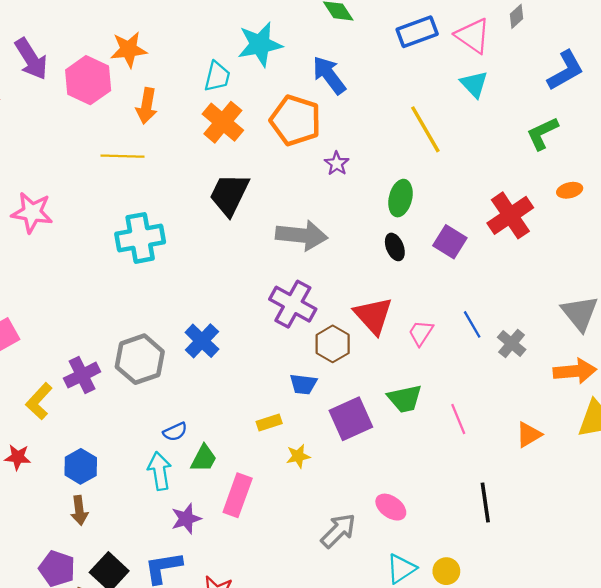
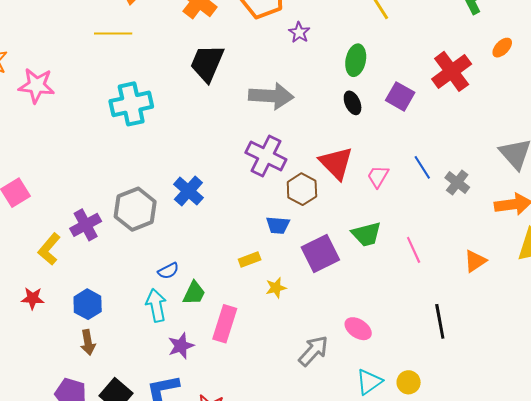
orange ellipse: (570, 190) -> (502, 48), turned -30

